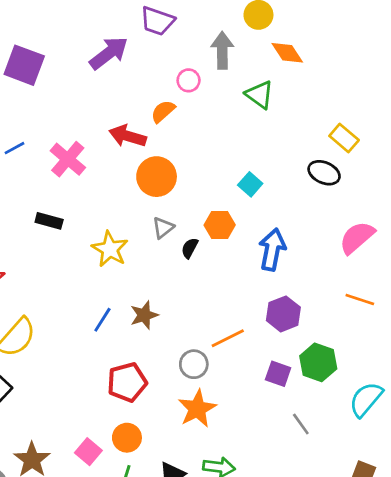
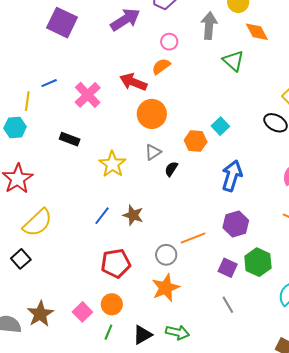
pink circle: (189, 80) -> (169, 42), moved
orange hexagon: (220, 225) -> (196, 141), moved
brown star: (144, 315) -> (133, 215), turned 30
gray line: (301, 424) -> (228, 305), moved

